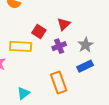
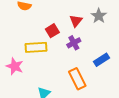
red square: (39, 32) -> (52, 31), turned 32
gray star: (86, 45) -> (99, 16), moved

